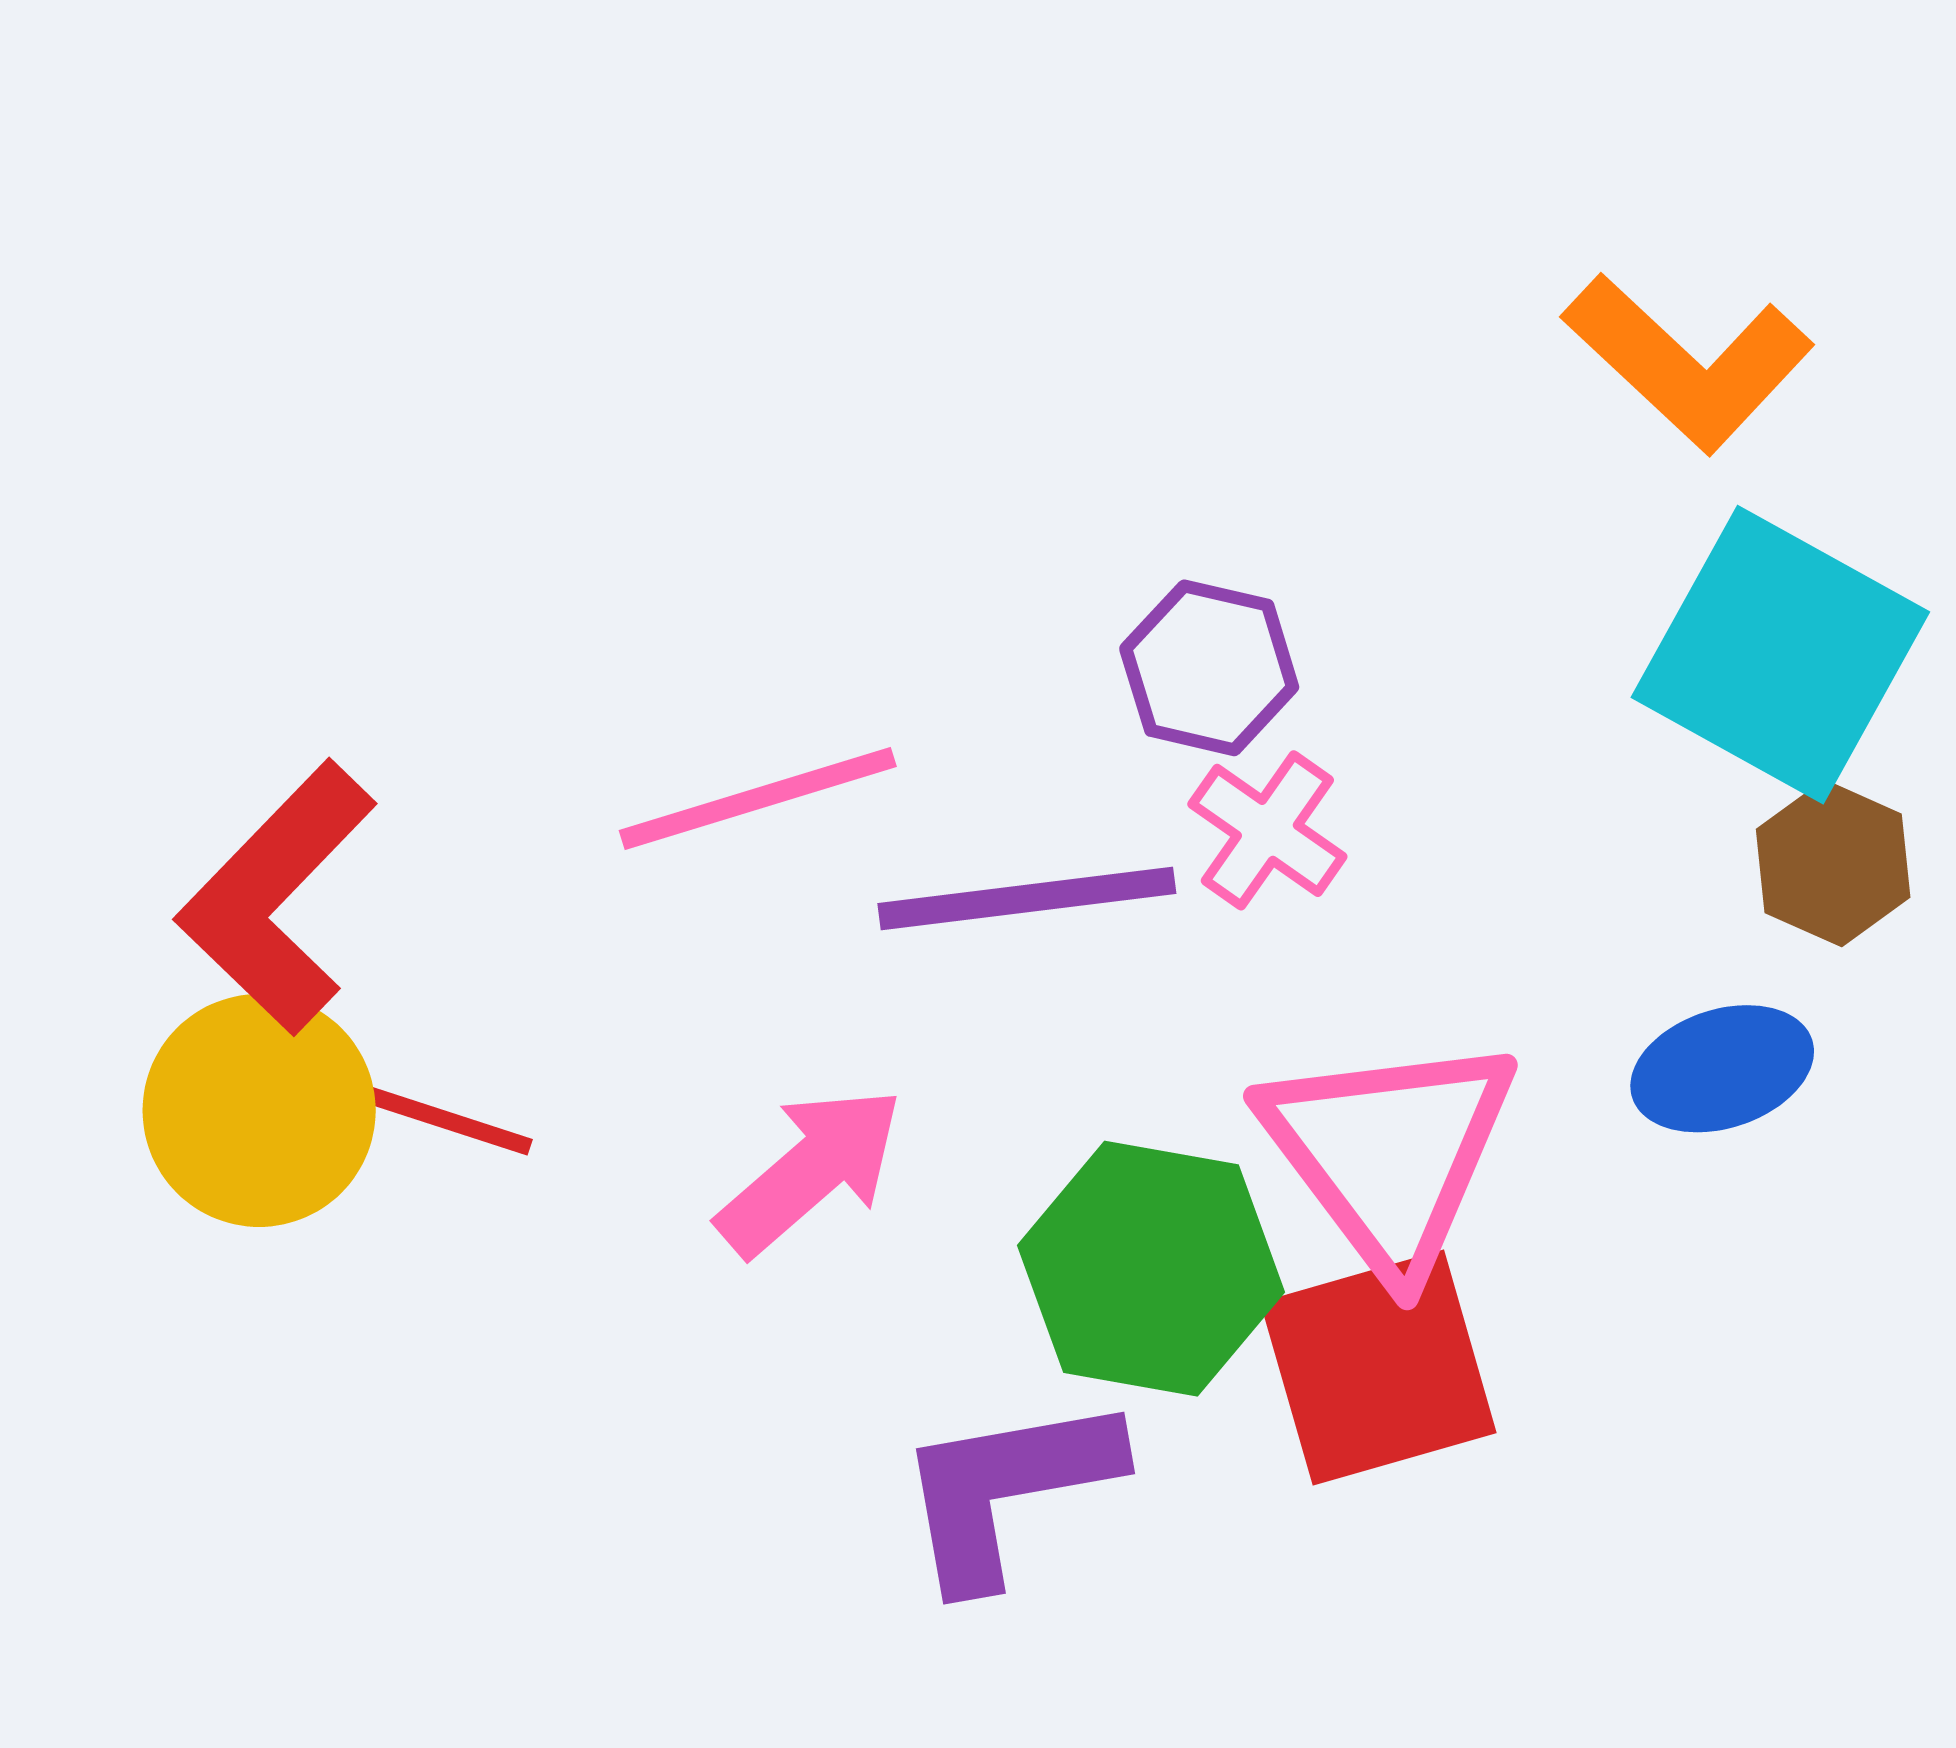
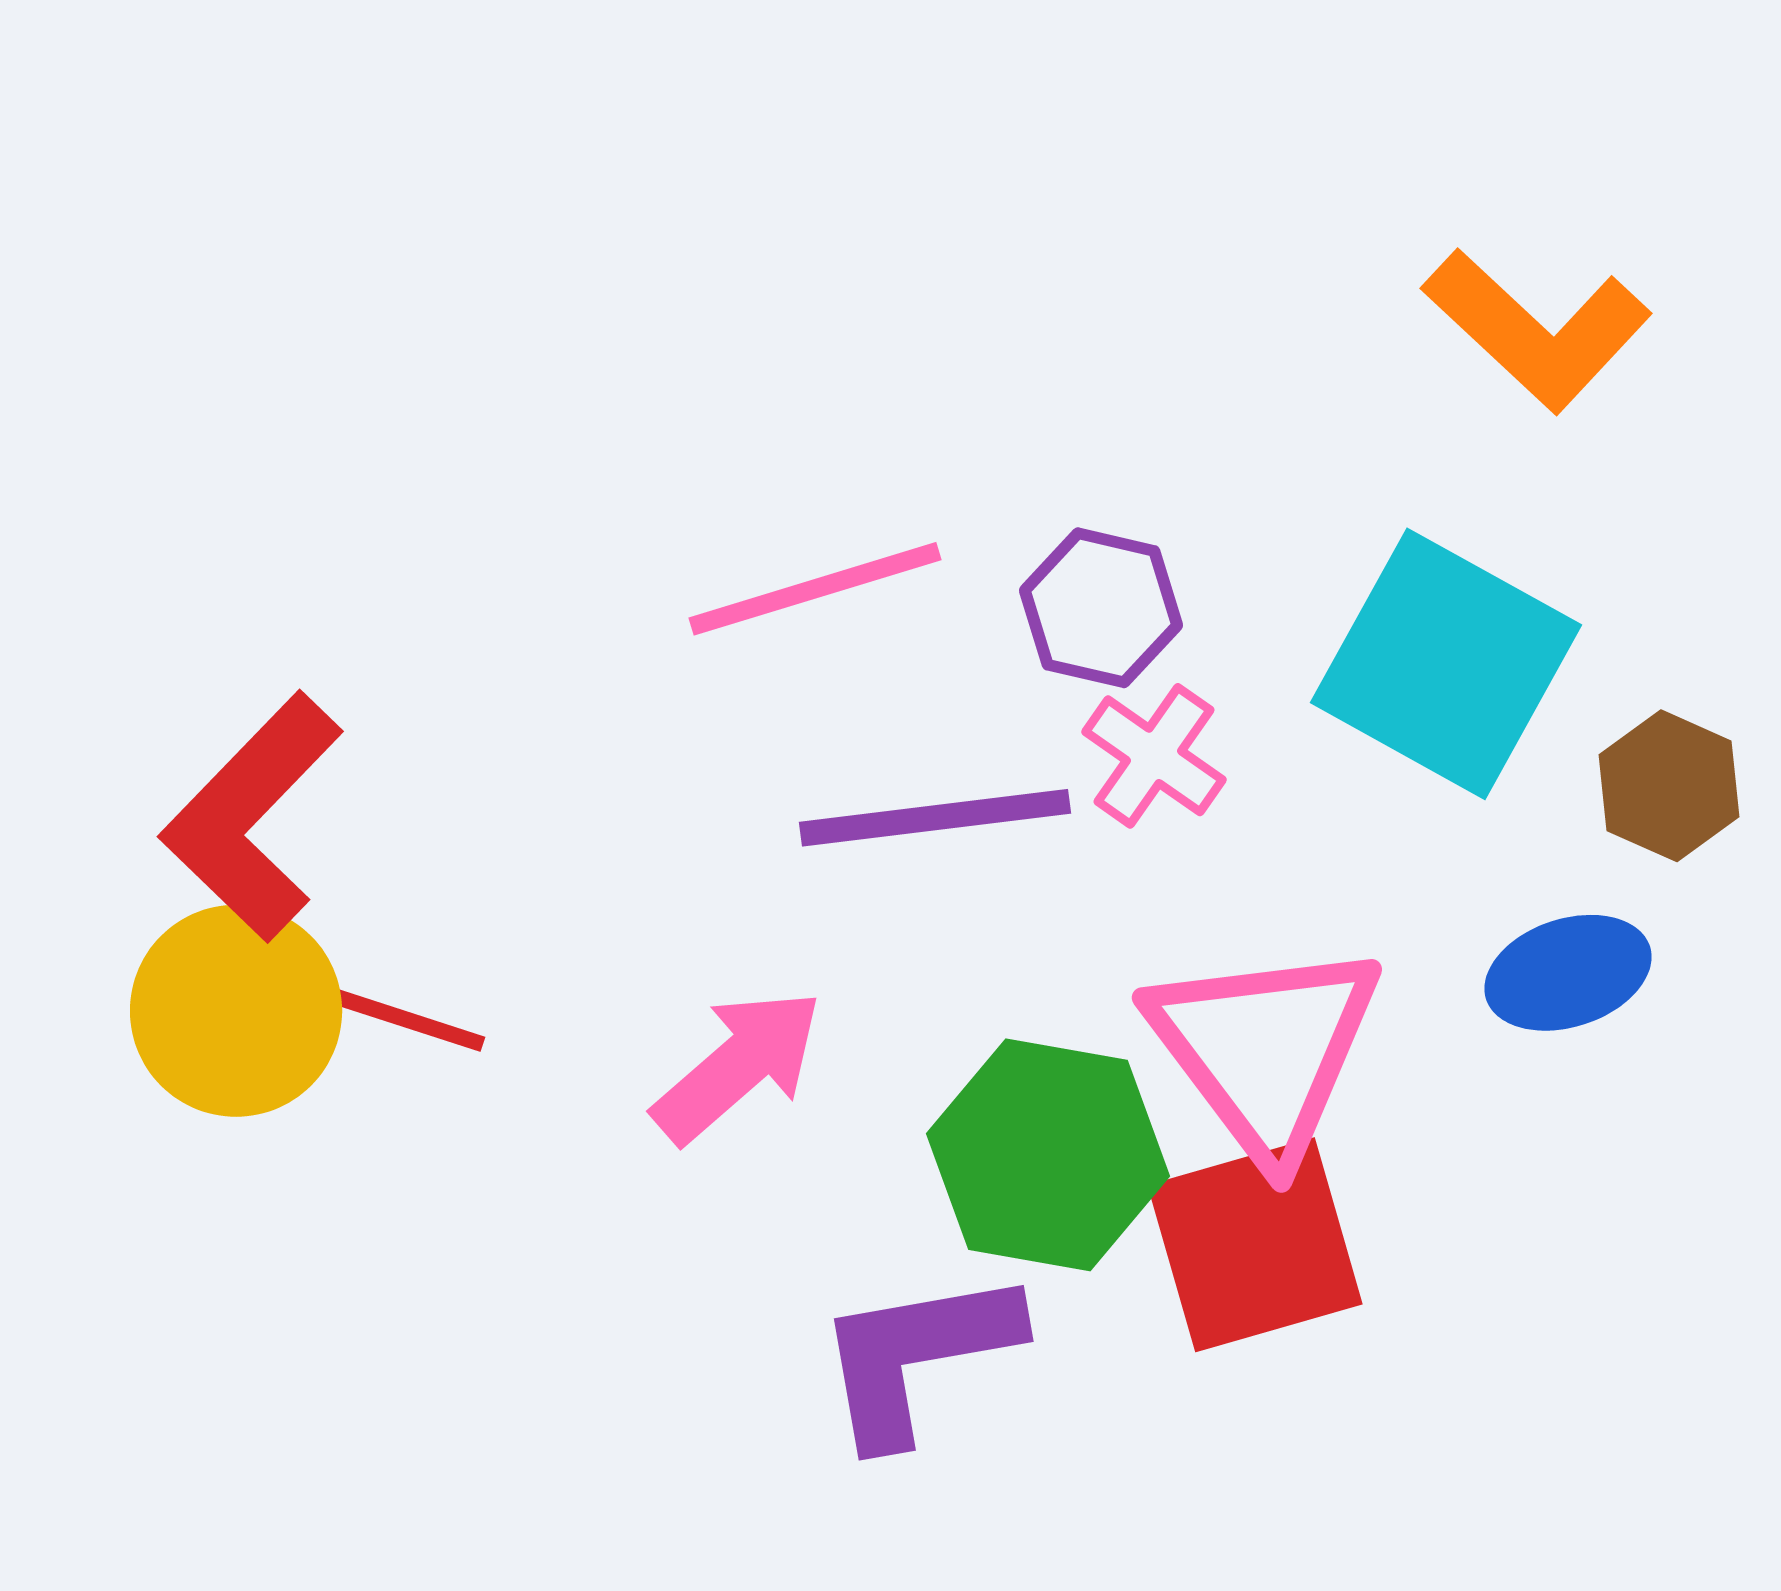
cyan square: (1780, 655) -> (1446, 664), moved
pink line: (758, 799) -> (815, 589), moved

